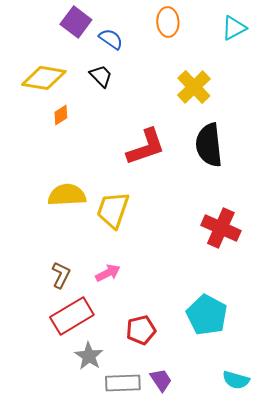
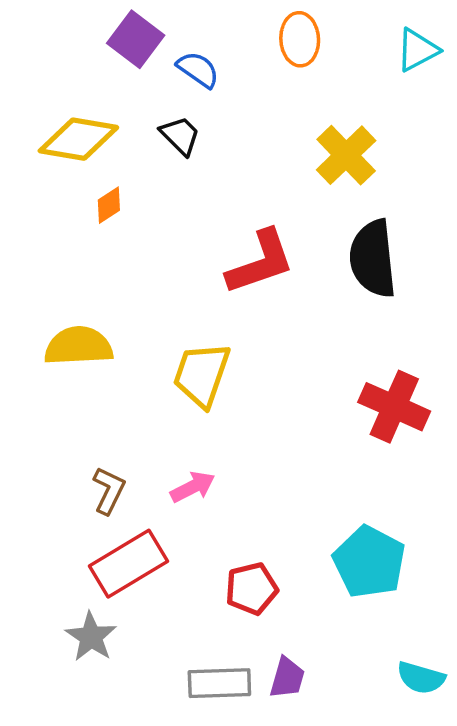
yellow semicircle: (67, 195) -> (78, 346), moved
gray star: (89, 356) -> (91, 637), moved
purple trapezoid: (161, 380) -> (287, 678), turned 50

